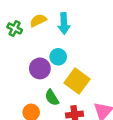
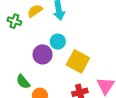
green semicircle: (52, 98) -> (23, 82), moved

